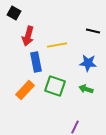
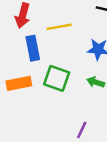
orange rectangle: (25, 90) -> (19, 83), turned 36

